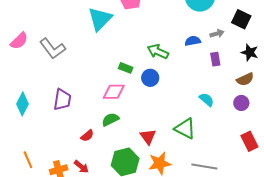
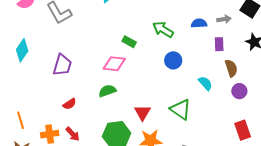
blue circle: (150, 78) -> (173, 60), moved
brown semicircle: (245, 79) -> (231, 68), moved, turned -90
cyan diamond: (23, 104) -> (22, 50), moved
red semicircle: (87, 136) -> (69, 104), moved

